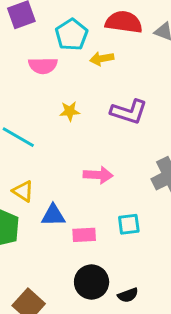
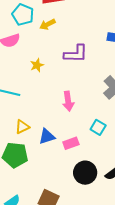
pink arrow: (98, 175) -> (68, 101), turned 96
yellow triangle: (23, 191) -> (22, 127), turned -42
cyan square: (129, 224) -> (98, 127), turned -35

